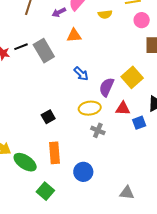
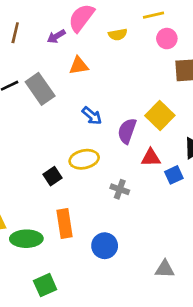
yellow ellipse: (90, 108) -> (84, 159), moved
green ellipse: (25, 162) -> (26, 239), turned -30
green square: (45, 191) -> (45, 285), moved, turned 30

